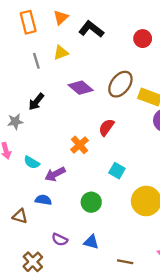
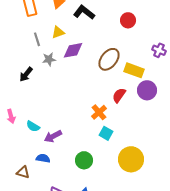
purple diamond: (81, 88) -> (73, 50), moved, turned -50
black arrow: (36, 102) -> (26, 74), moved
gray star: (15, 122) -> (49, 59), moved
red semicircle: (106, 127) -> (119, 95), moved
orange cross: (80, 145) -> (99, 112), moved

